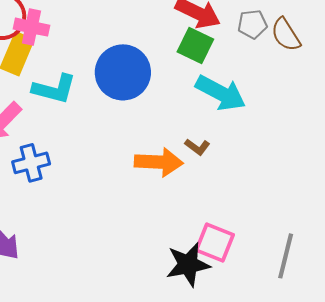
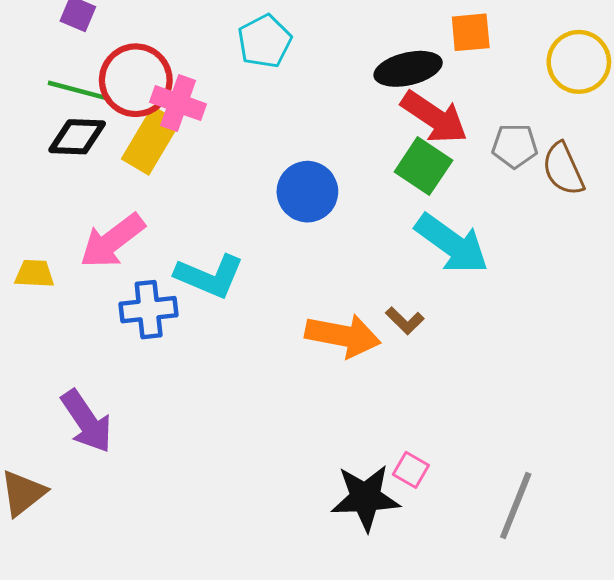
blue circle: (123, 72) -> (307, 192), size x0.7
cyan L-shape: (54, 89) -> (210, 276), moved
pink square: (215, 243) -> (411, 470), size x0.6

